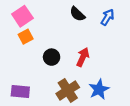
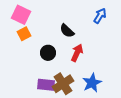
black semicircle: (77, 14) -> (67, 31), moved
pink square: (22, 16) -> (21, 15), turned -30
purple rectangle: (20, 92) -> (46, 85), moved

